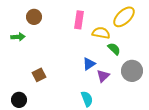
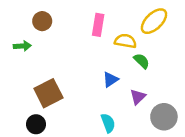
gray circle: (132, 71) -> (164, 117), moved
brown square: (39, 75) -> (48, 93), size x1.6
purple triangle: (103, 76) -> (138, 97), moved
black circle: (19, 100) -> (36, 124), moved

